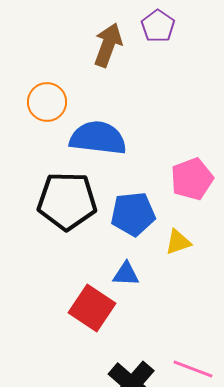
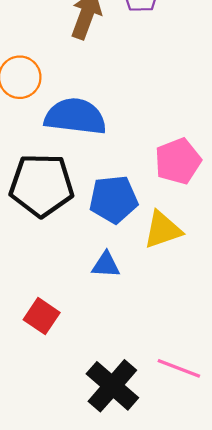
yellow triangle: (178, 242) -> (163, 230), size x1.4
red square: (92, 308) -> (42, 316), moved, size x0.7

